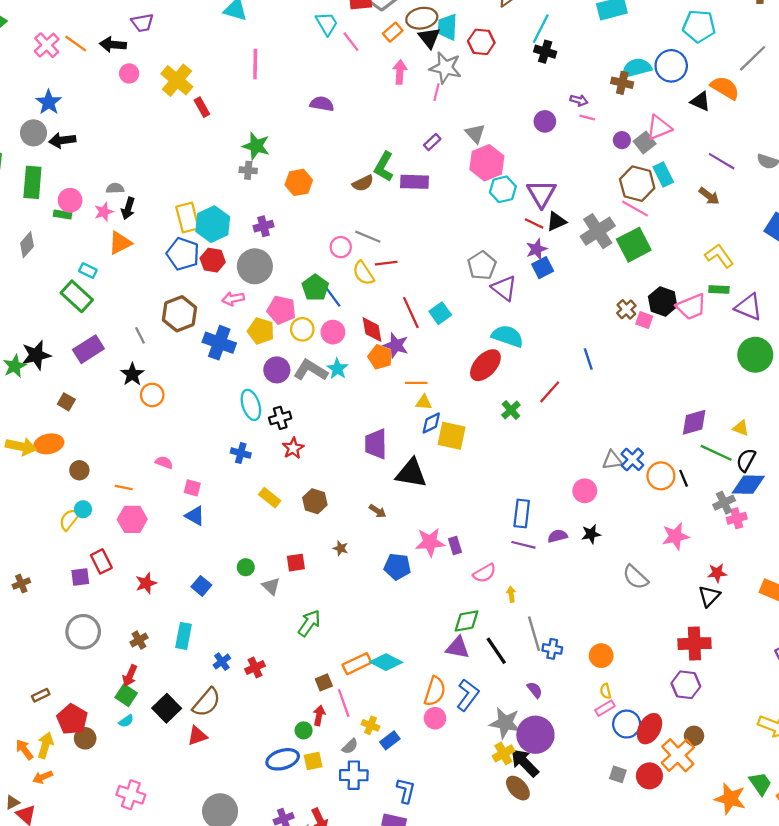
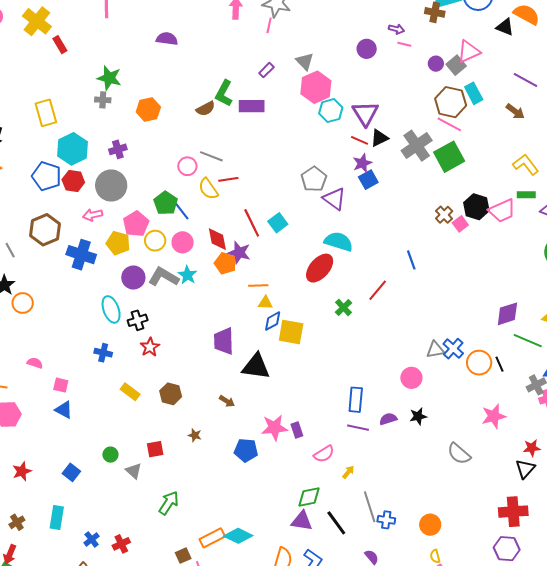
yellow rectangle: (187, 217) -> (46, 113), moved
pink pentagon: (281, 310) -> (136, 224), turned 30
pink square: (644, 320) -> (460, 224), turned 35
yellow arrow: (511, 594) -> (348, 472), turned 48

